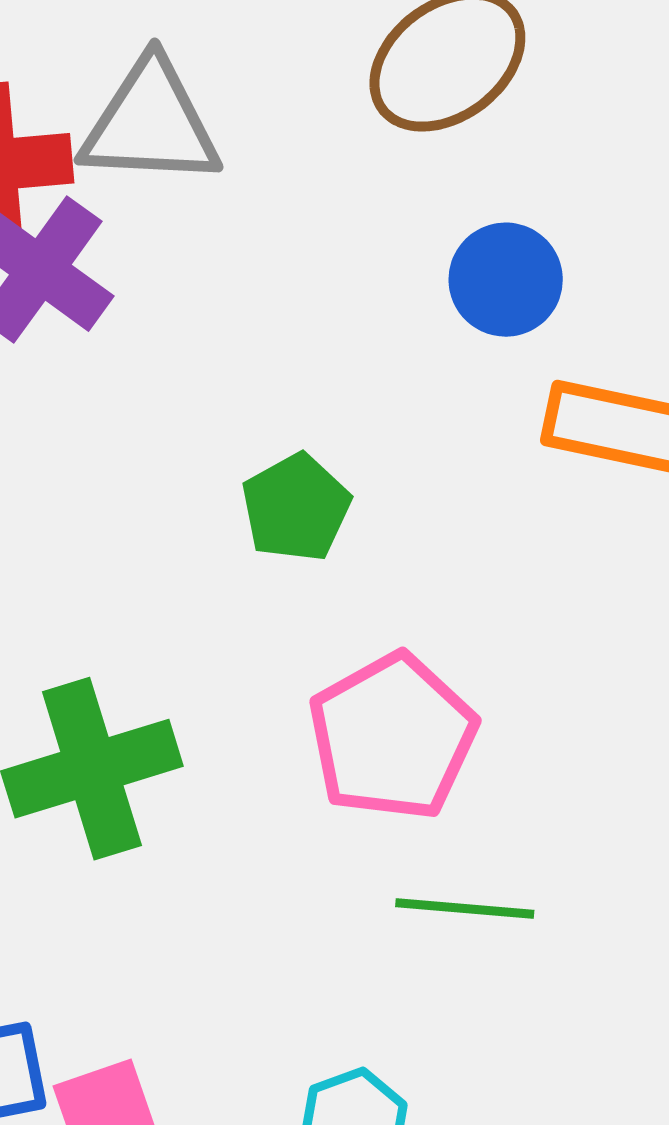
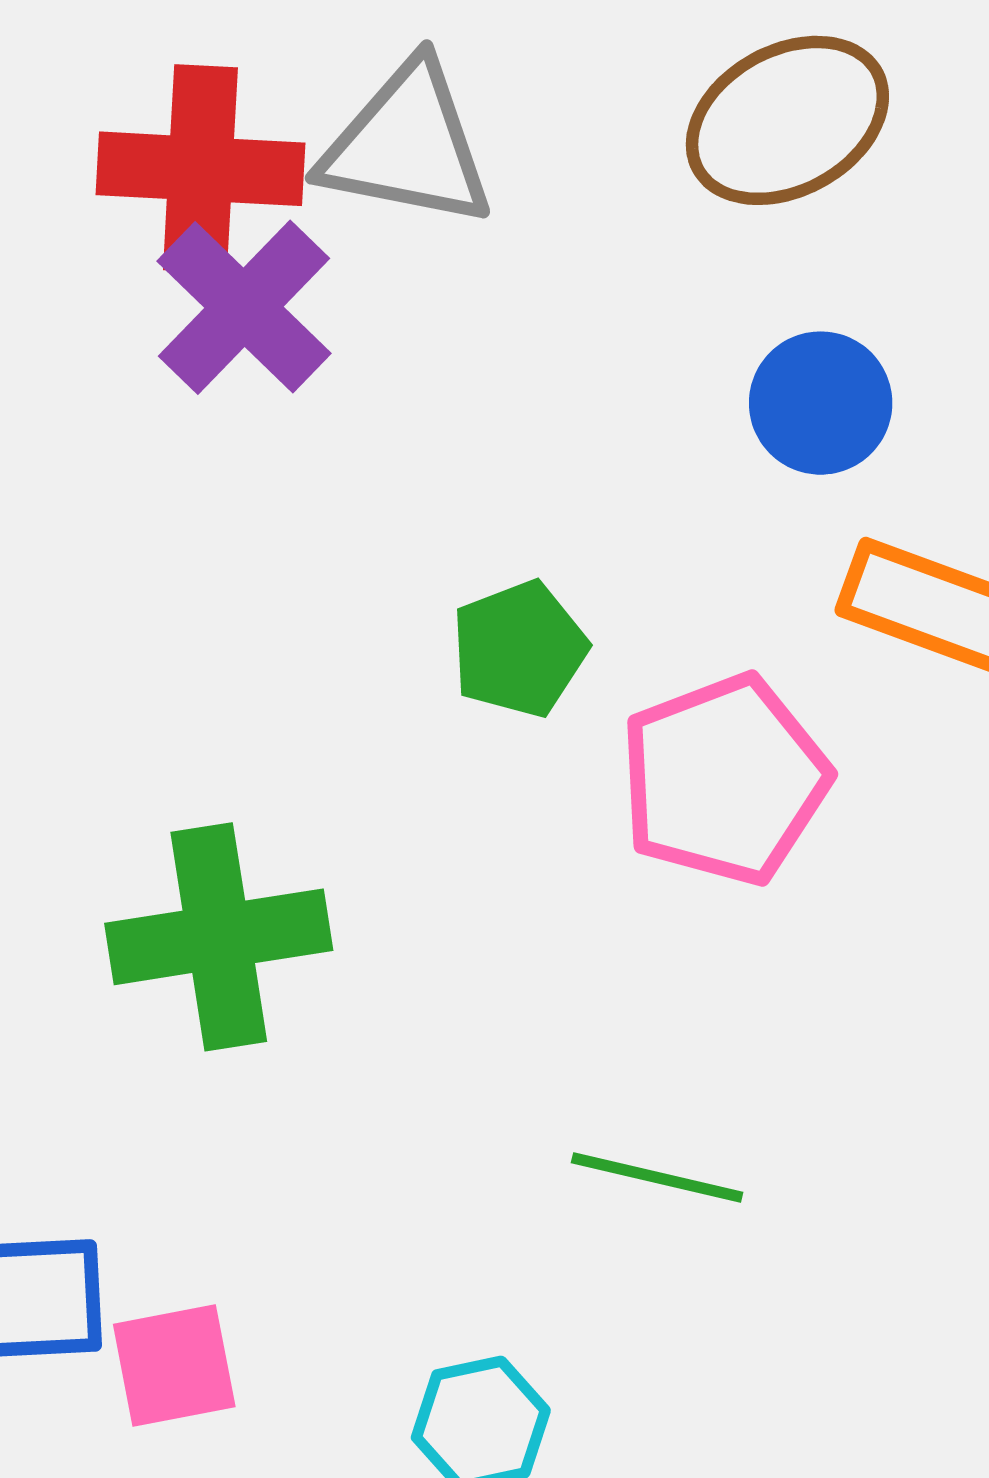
pink pentagon: (392, 737) -> (724, 780), moved

